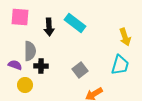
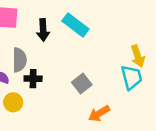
yellow arrow: (125, 37) -> (138, 56), moved
cyan trapezoid: (120, 65) -> (132, 77), turned -30

